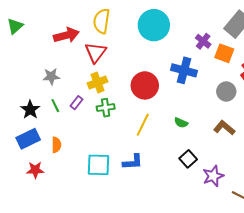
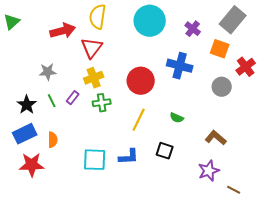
purple cross: (203, 41) -> (193, 29), moved
brown L-shape: (224, 128) -> (216, 138), moved
black square: (188, 159) -> (165, 151), moved, turned -30
red star: (35, 170) -> (32, 165), size x1.4

